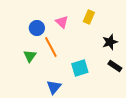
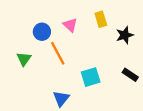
yellow rectangle: (89, 17) -> (101, 19), turned -40
black star: (110, 42) -> (125, 35), moved
green triangle: (30, 56) -> (24, 59), moved

